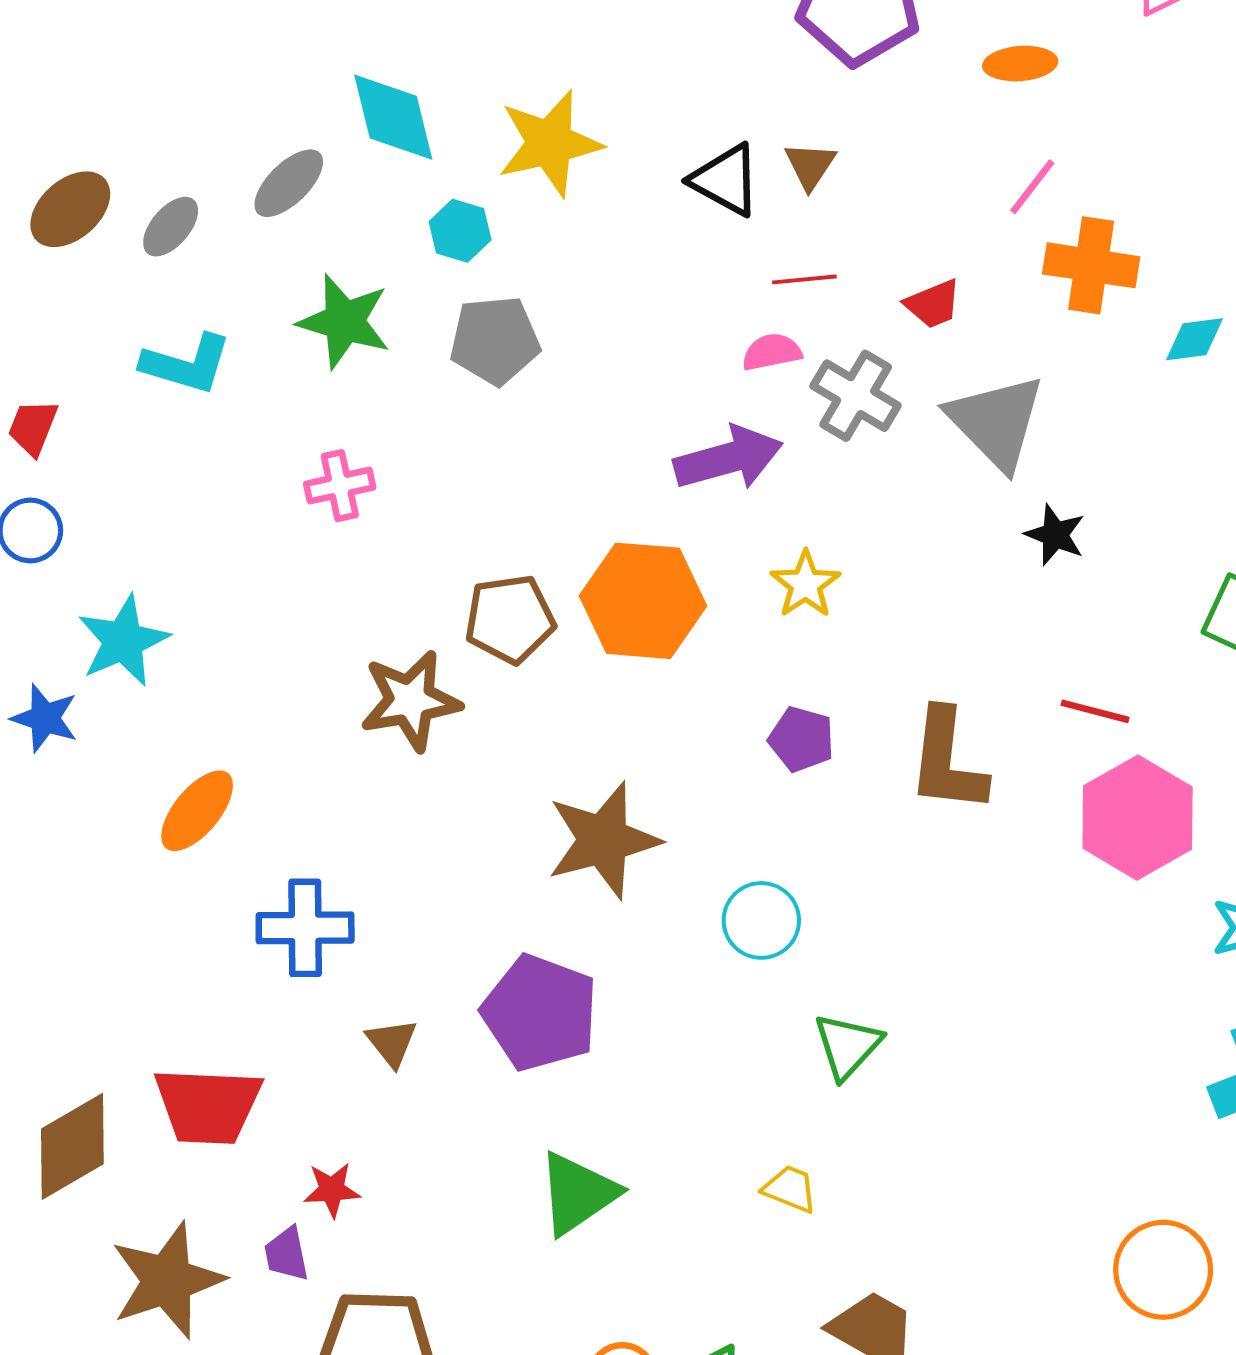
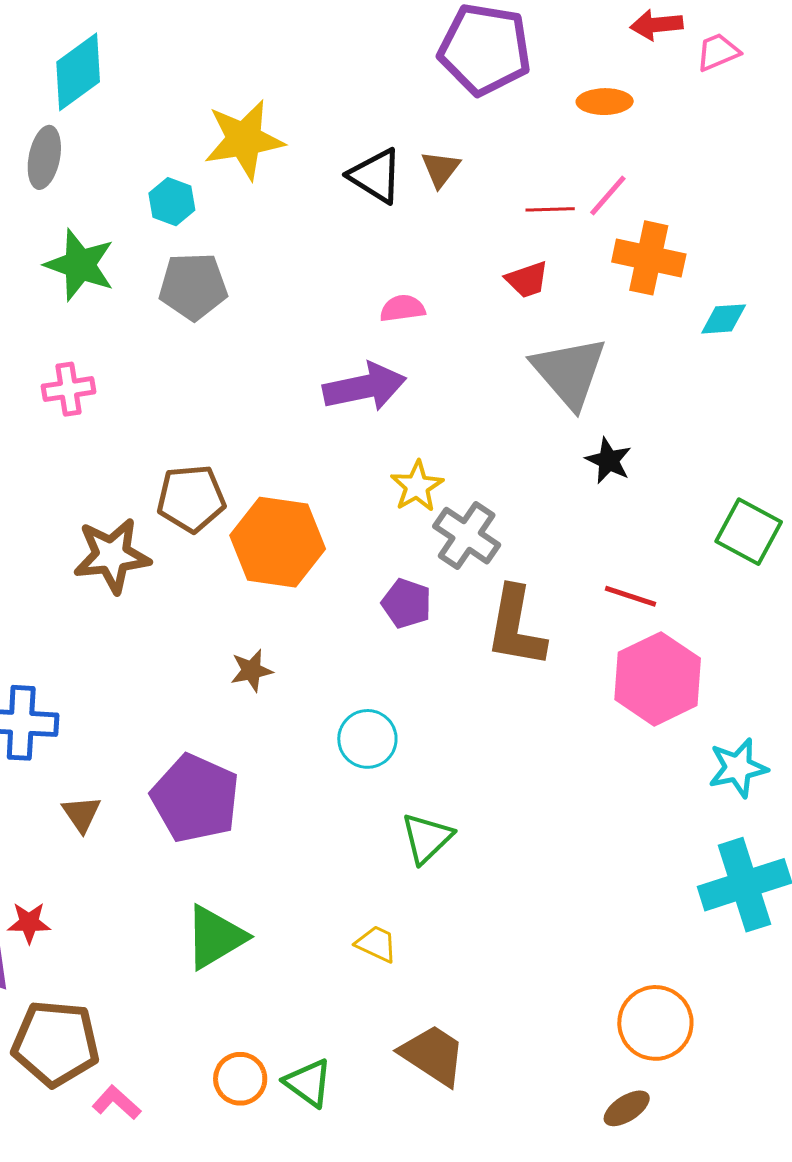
cyan diamond: (393, 117) -> (78, 72), moved, turned 64
gray ellipse: (289, 183) -> (44, 157), turned -38
red line: (804, 279) -> (550, 209), moved
gray cross: (856, 396) -> (467, 536), moved
orange hexagon: (643, 601) -> (278, 542), moved
brown star: (603, 840) -> (251, 671), size x0.5

